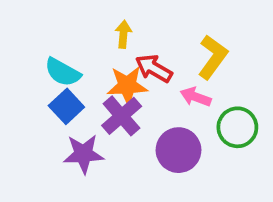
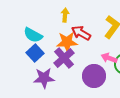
pink arrow: (196, 97) -> (109, 58), moved

